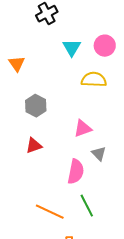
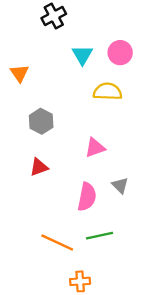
gray triangle: (99, 154) -> (120, 185), moved
green line: (87, 206) -> (100, 236), turned -75

